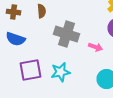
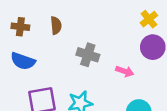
gray cross: (67, 34) -> (88, 55), size x0.7

